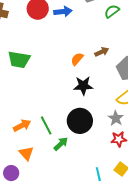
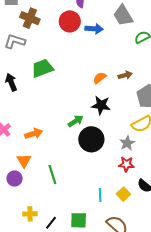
green trapezoid: (19, 60) -> (42, 68), turned 140
green line: (46, 125) -> (52, 174), moved
green arrow: (61, 144) -> (76, 121), moved
orange triangle: (26, 153) -> (24, 161), moved

